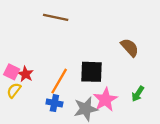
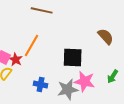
orange line: (59, 81) -> (32, 45), moved
pink star: (105, 100) -> (85, 81), turned -30

